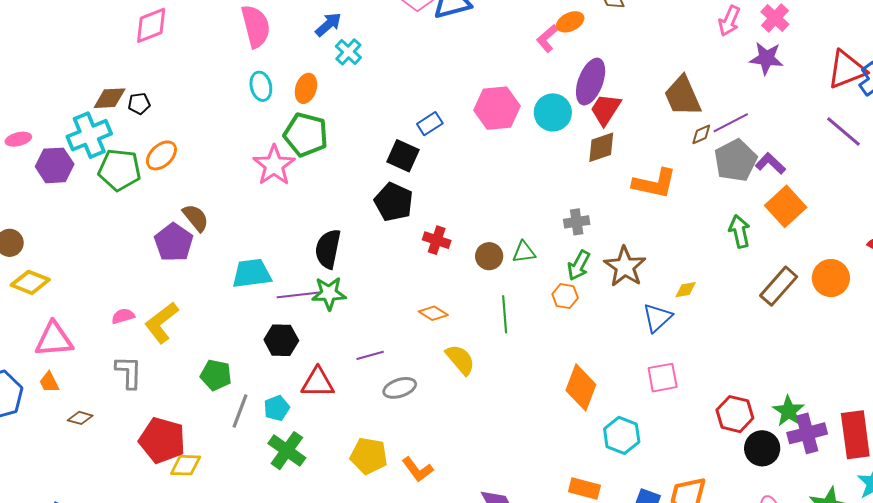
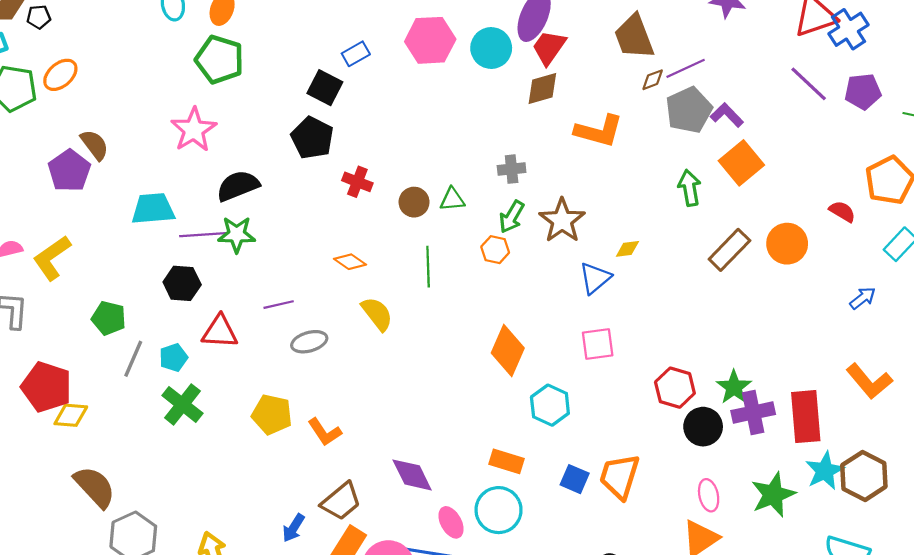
pink star: (274, 165) -> (194, 130), moved
black semicircle: (328, 249) -> (238, 186), turned 54

